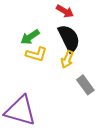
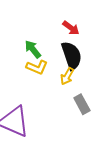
green arrow: (30, 37) -> (33, 49), turned 78

